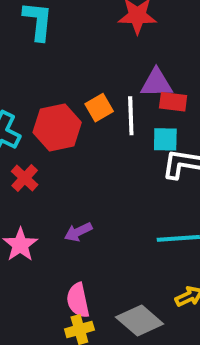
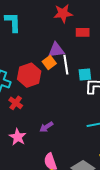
purple triangle: (156, 83) -> (56, 50), moved
red rectangle: (173, 102) -> (83, 32), moved

